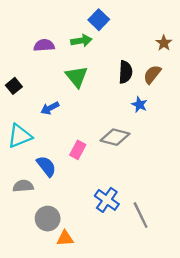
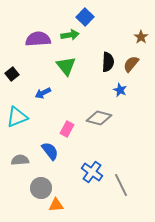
purple semicircle: (44, 45) -> (38, 39), size x1.4
blue semicircle: (46, 166) -> (50, 151), moved

